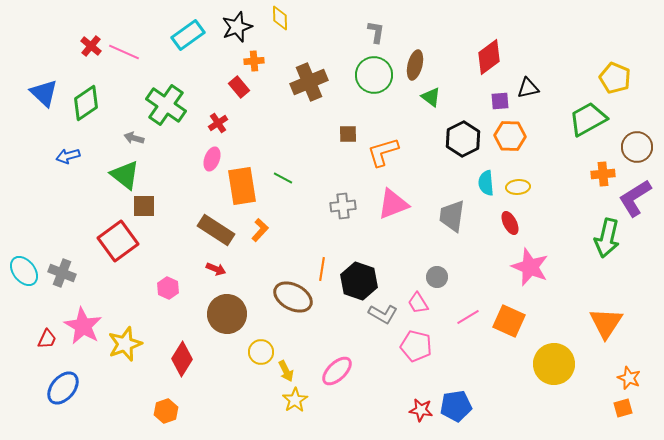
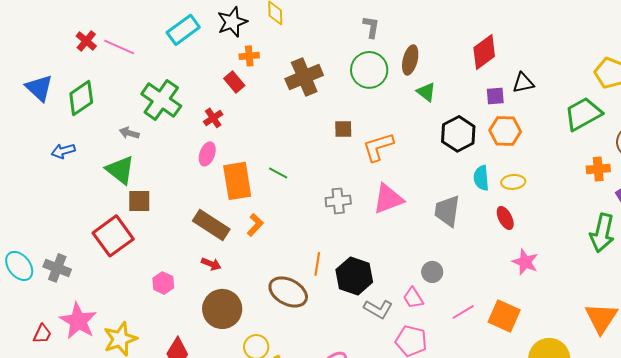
pink star: (530, 267) -> (525, 262), size x0.7

